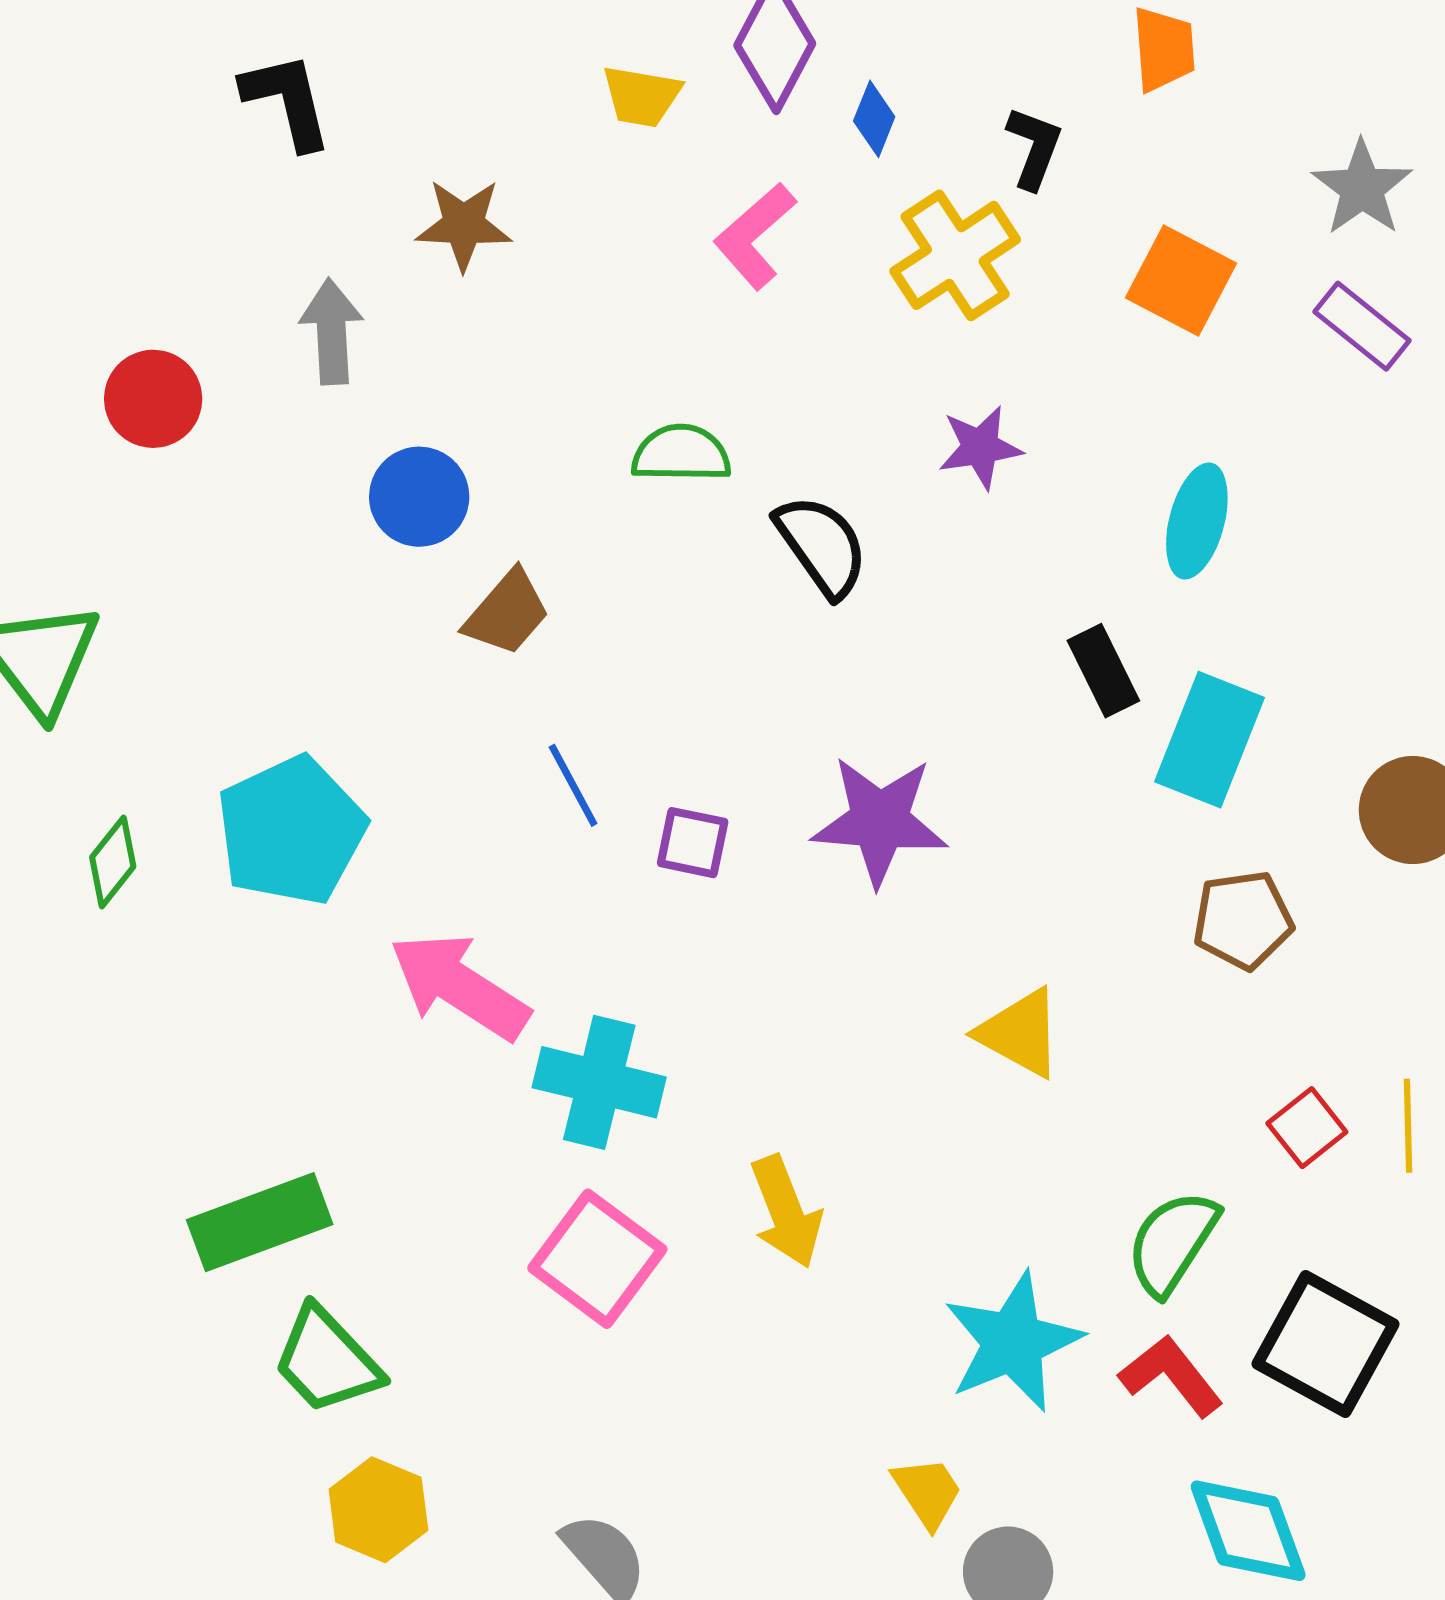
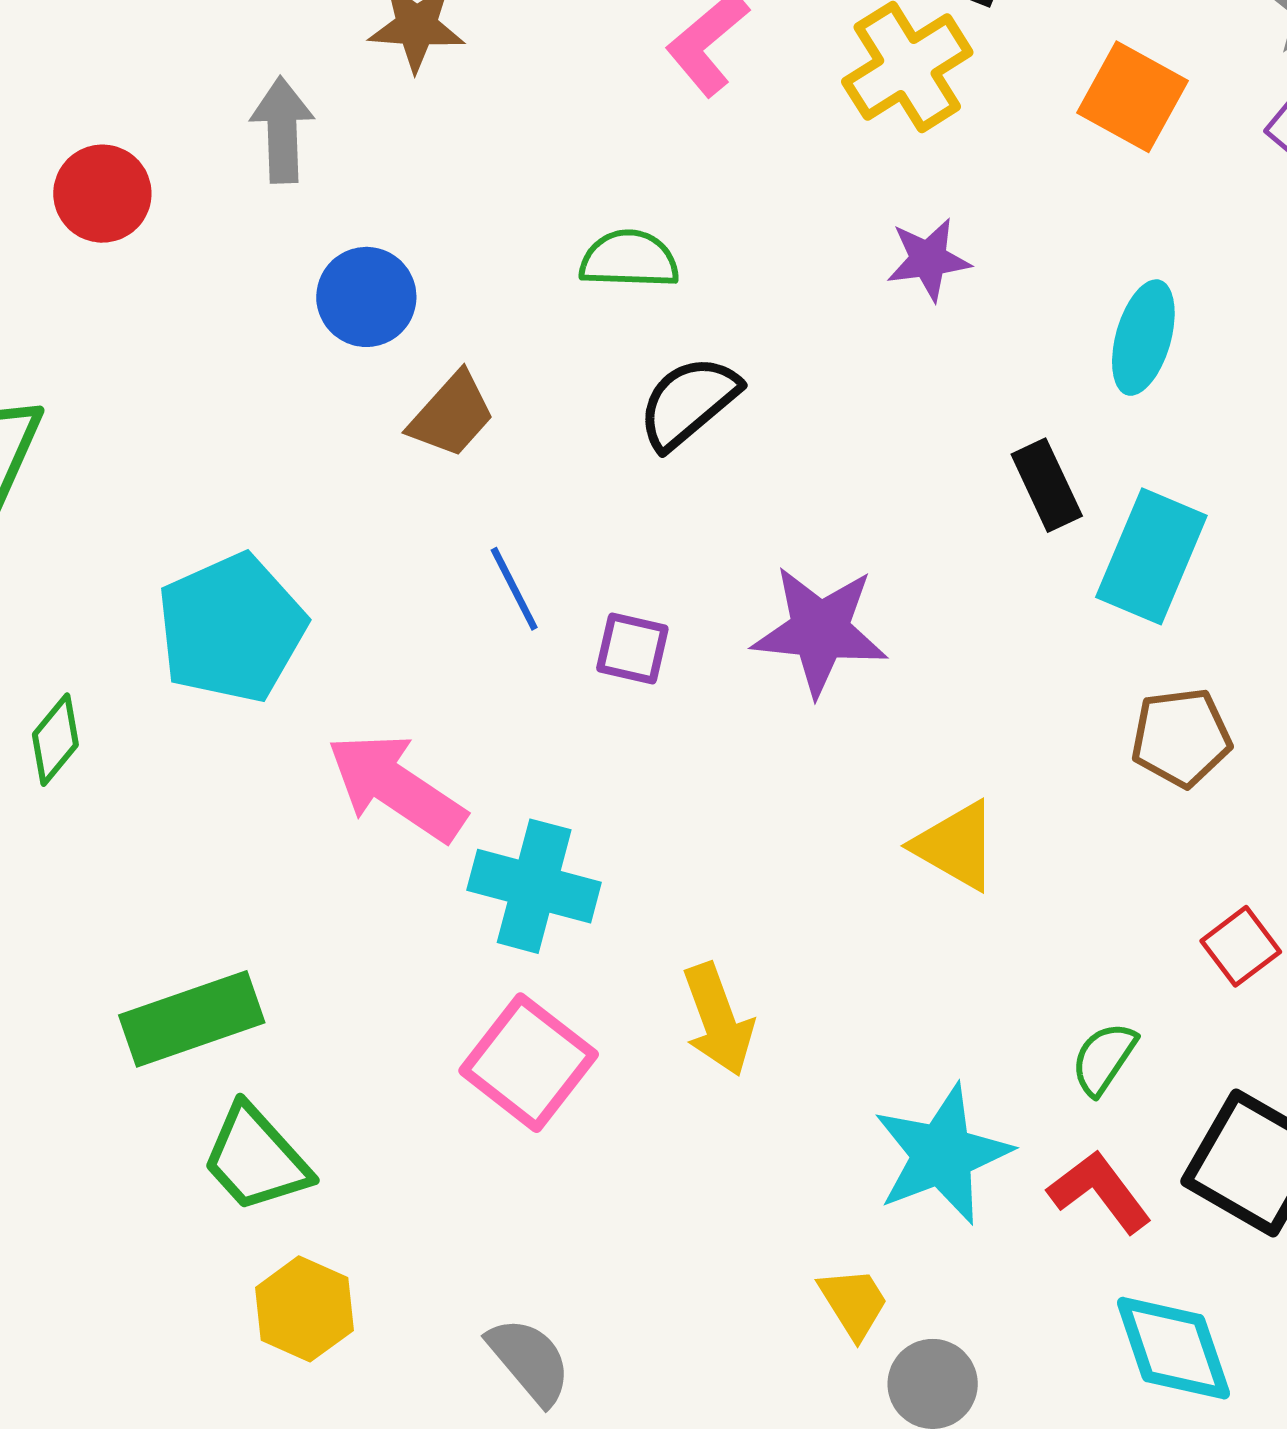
black semicircle: (822, 546) -> (688, 402), moved, turned -96
green diamond: (113, 862) -> (55, 740), moved
green semicircle: (1172, 1243) -> (1104, 1058), size x0.7

